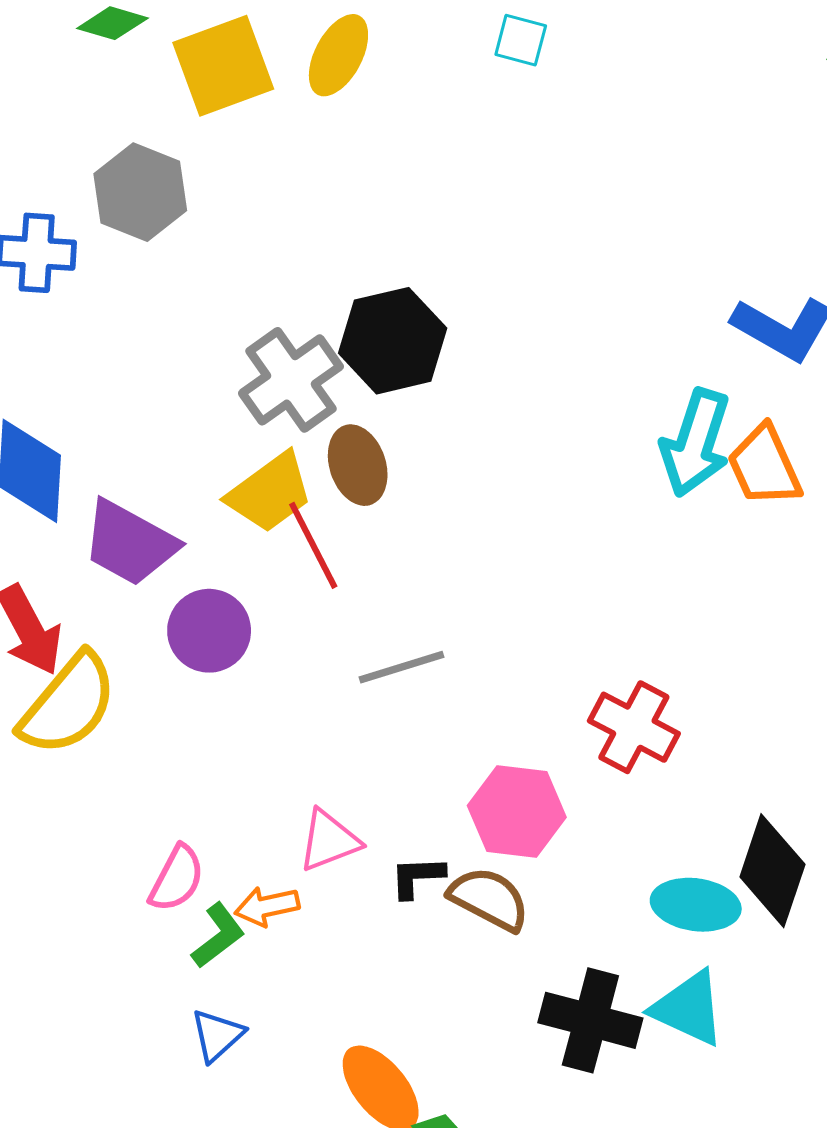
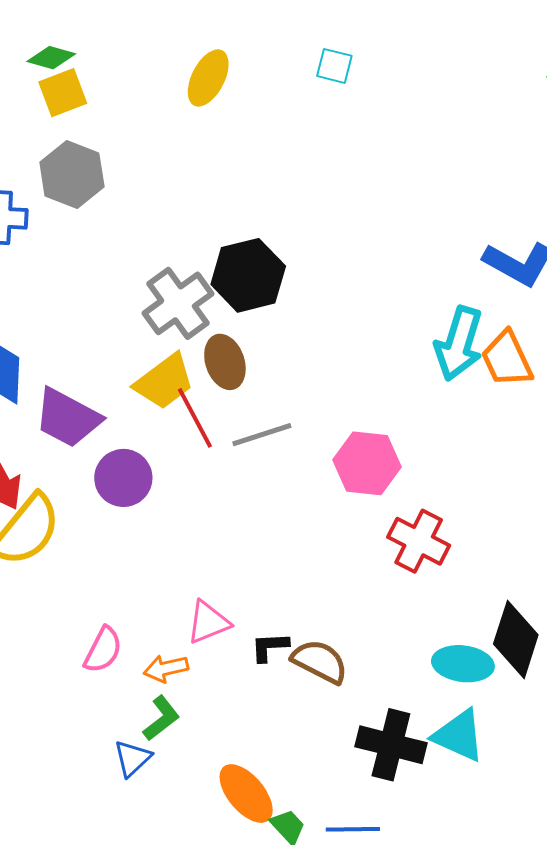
yellow square: (223, 66) -> (63, 93), moved, size x0.7
gray line: (401, 667) -> (262, 435), moved
pink hexagon: (517, 811) -> (367, 463), moved
green L-shape: (218, 936) -> (161, 718), moved

